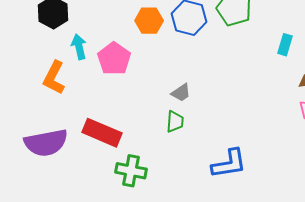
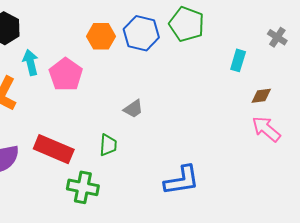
green trapezoid: (175, 122) -> (108, 145), moved

